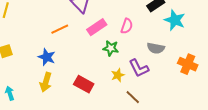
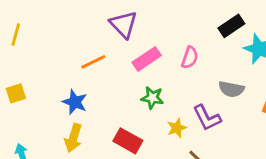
green star: (111, 48) -> (152, 98), moved

